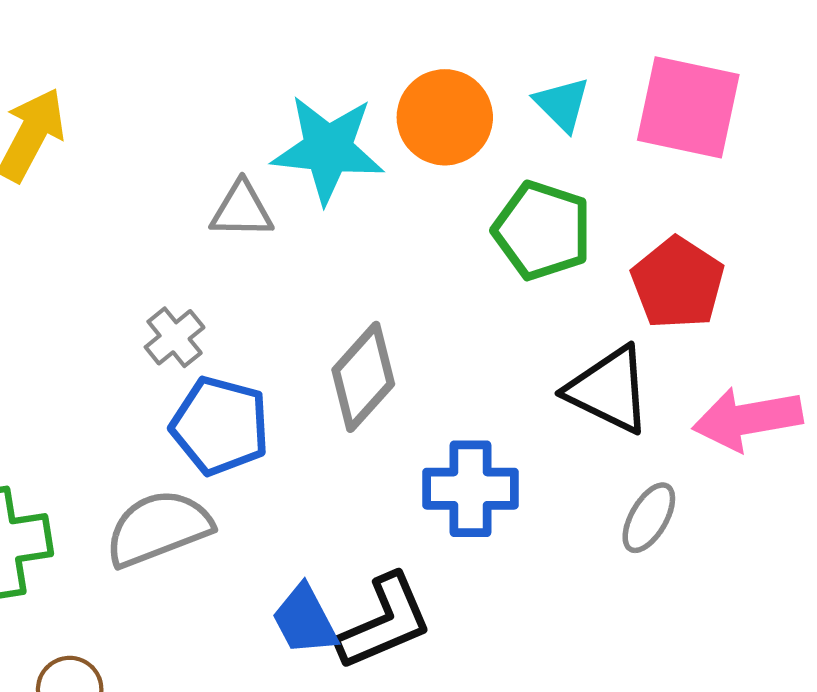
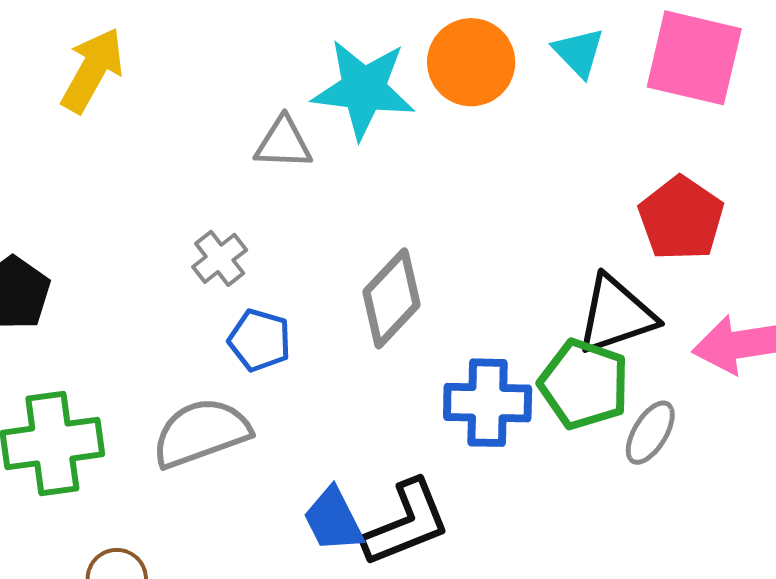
green pentagon: (542, 230) -> (584, 384), moved
black triangle: (609, 390) -> (616, 315), turned -46
blue pentagon: (220, 426) -> (260, 340), size x0.7

